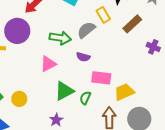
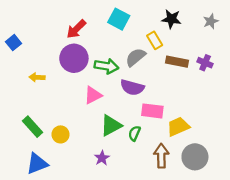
brown rectangle: (132, 24) -> (177, 62), moved, turned 54
purple circle: (17, 31) -> (74, 58), moved
purple cross: (153, 47) -> (205, 63), moved
purple semicircle: (83, 57) -> (132, 87), size x1.5

